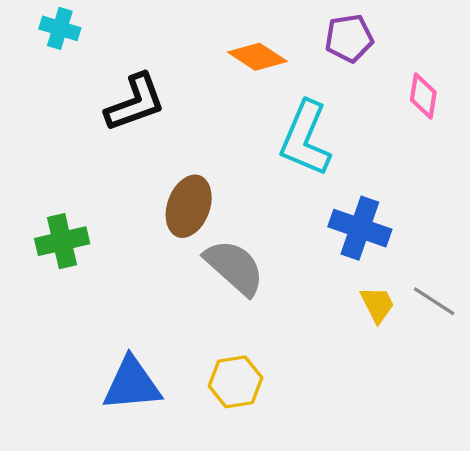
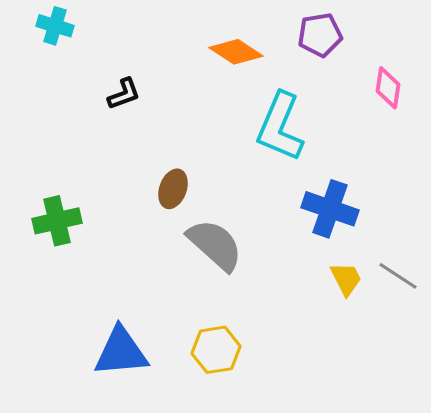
black L-shape: (135, 103) -> (124, 94), size x0.6
brown ellipse: (189, 206) -> (173, 189), size x0.7

